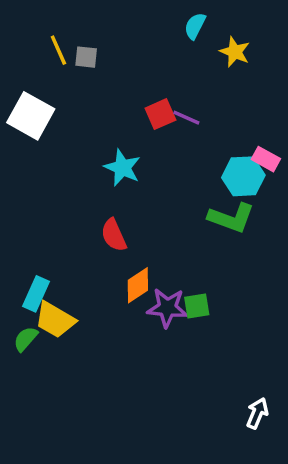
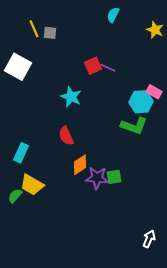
yellow star: (235, 52) -> (155, 30), moved
cyan rectangle: (36, 294) -> (21, 153), moved

